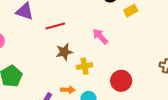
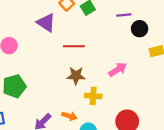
pink arrow: (100, 36) -> (118, 69), turned 84

